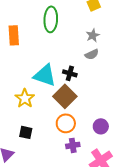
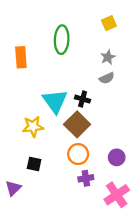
cyan triangle: (45, 75) -> (55, 101), turned 35
yellow star: (25, 98) -> (33, 127), turned 30

